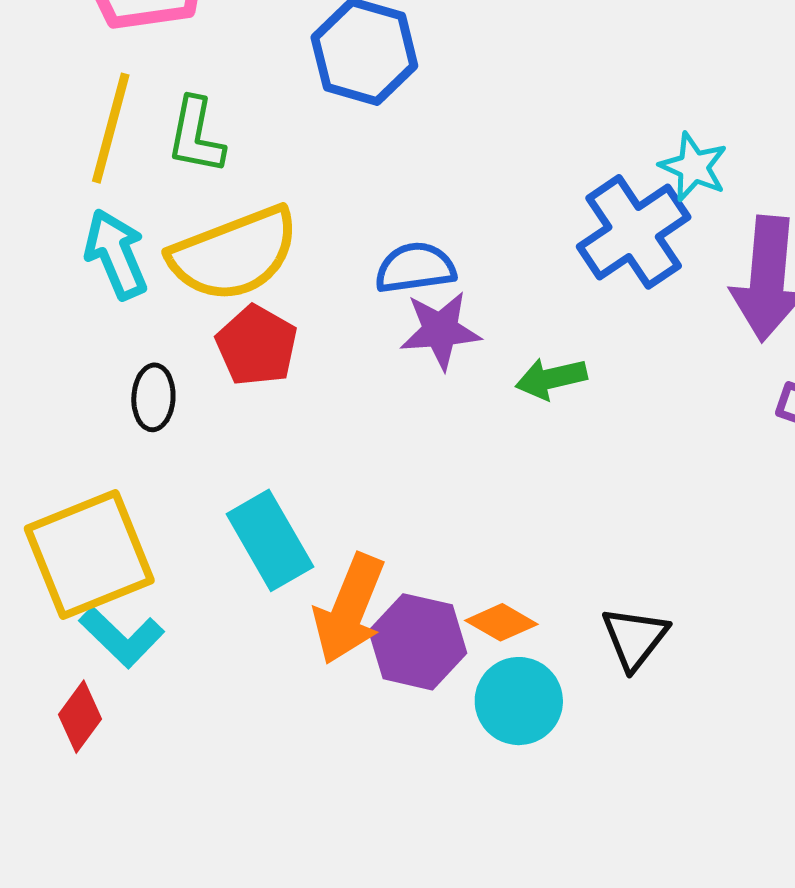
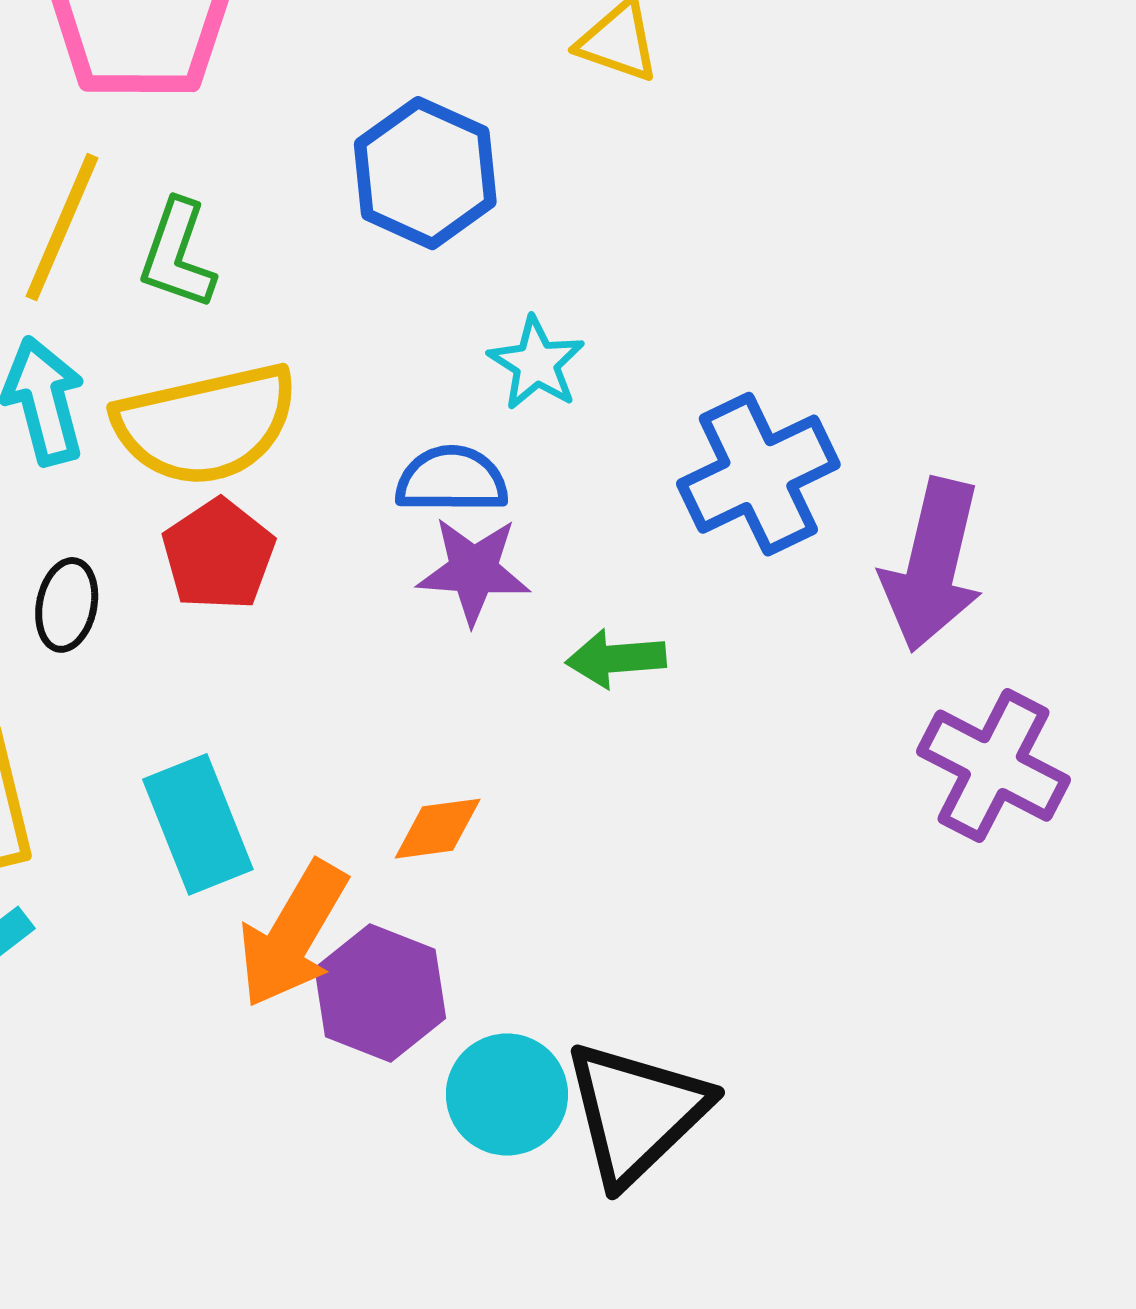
cyan star: (694, 167) -> (536, 363), moved
orange diamond: (501, 622) -> (438, 829), moved, turned -46
black triangle: (635, 638) -> (636, 1112), moved, size x1.6

